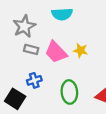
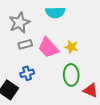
gray rectangle: (31, 49) -> (25, 44), turned -32
green ellipse: (69, 92) -> (71, 75), moved

